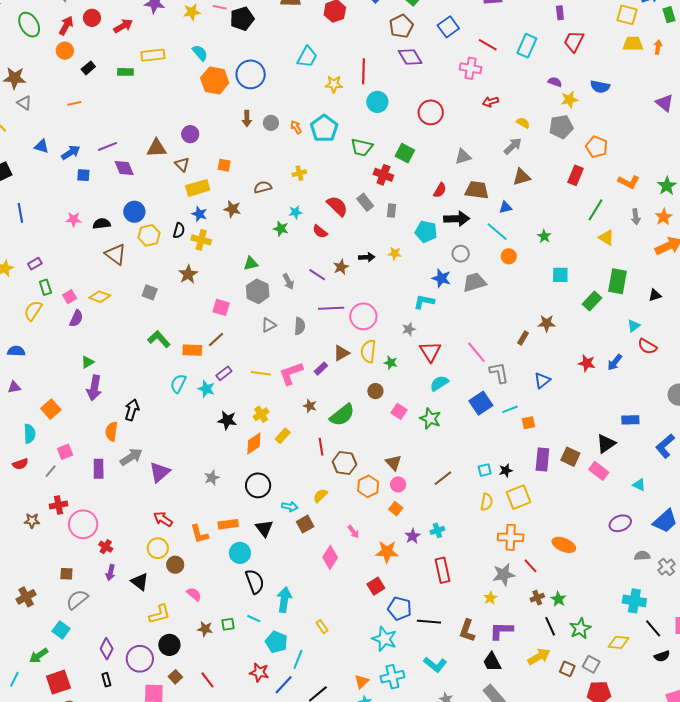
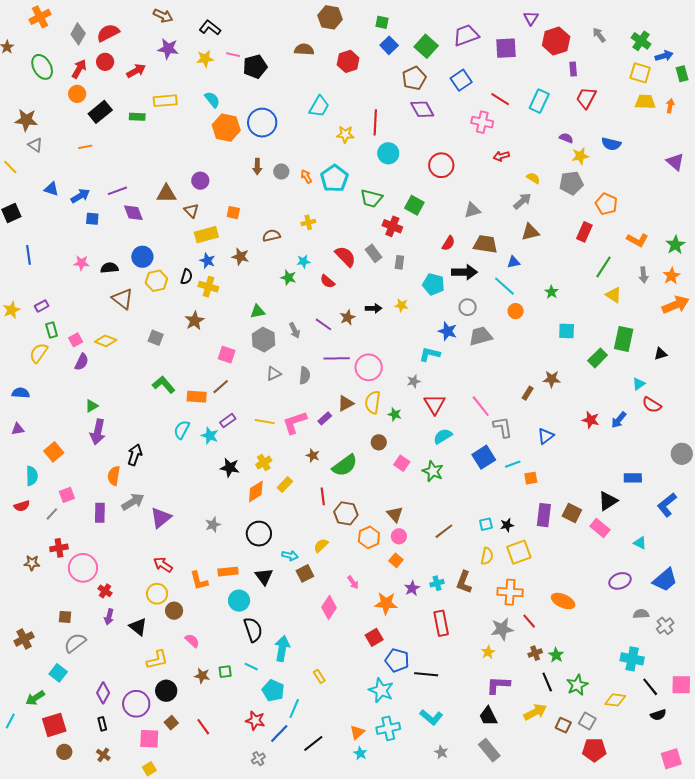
black rectangle: (88, 68) -> (100, 112), size x1.6
brown L-shape: (467, 631) -> (464, 582), moved

